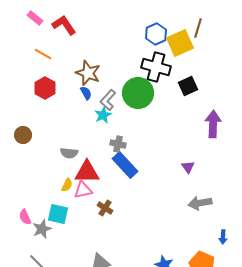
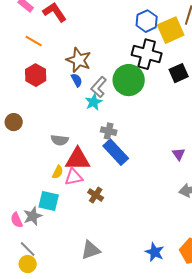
pink semicircle: (25, 217) -> (17, 220), moved

